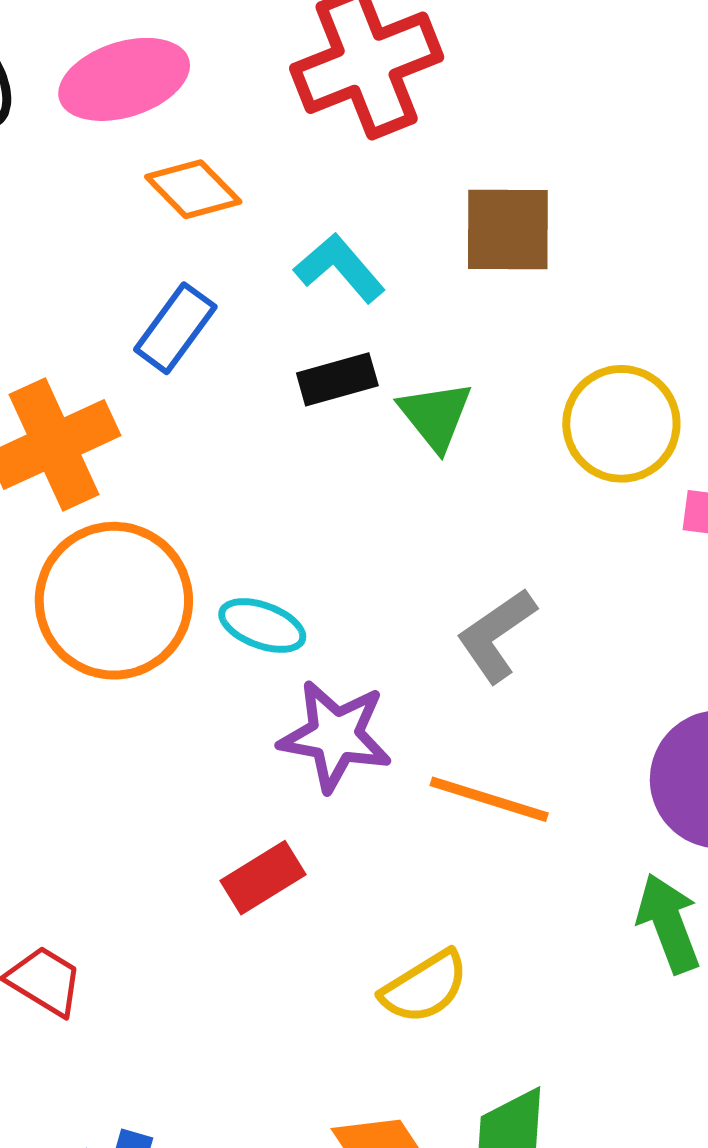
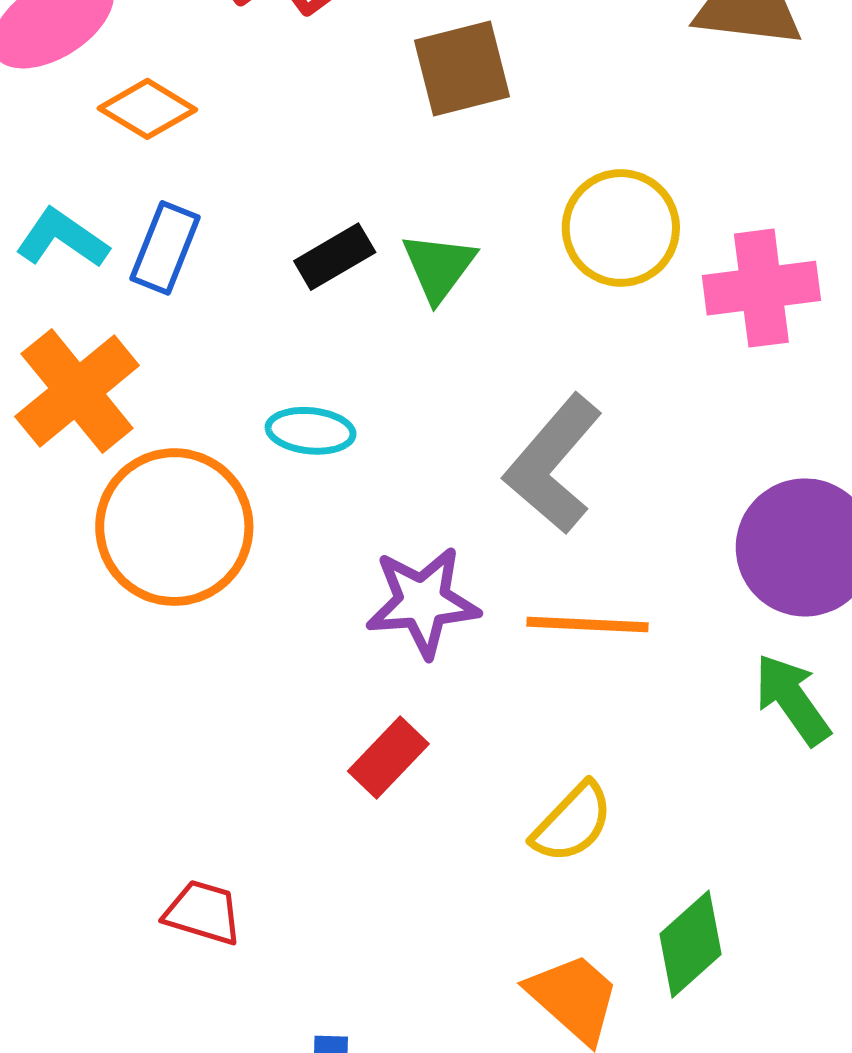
cyan L-shape: (340, 268) -> (62, 238), moved
green triangle: (435, 416) -> (439, 267), turned 30
cyan ellipse: (262, 625) -> (311, 431), moved
gray L-shape: (496, 635) -> (553, 464), size x1.4

